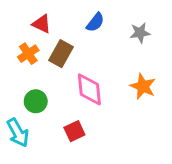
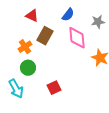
orange cross: (28, 54) -> (25, 47), moved
pink diamond: (89, 89) -> (77, 38), moved

